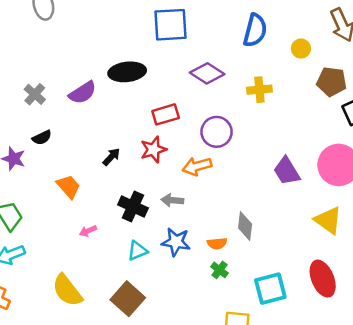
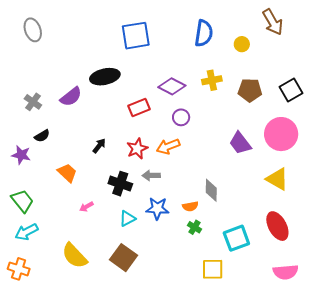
purple diamond: (207, 73) -> (172, 86), moved
brown pentagon: (332, 82) -> (250, 90), moved
purple circle: (217, 132) -> (181, 117), size x0.7
red star: (153, 150) -> (137, 149), moved

